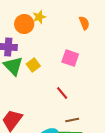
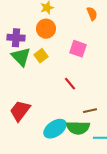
orange circle: (24, 24) -> (46, 29), moved
brown line: (72, 120) -> (90, 111), moved

